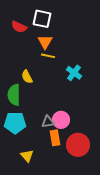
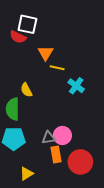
white square: (42, 19) -> (27, 24), moved
yellow line: (48, 56) -> (57, 68), moved
yellow triangle: (27, 156) -> (26, 174), turned 40

